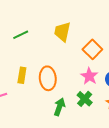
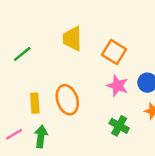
green cross: (85, 99) -> (119, 126), moved
green arrow: (59, 107) -> (41, 136), moved

